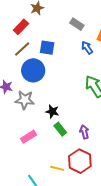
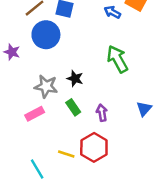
blue arrow: (87, 48) -> (112, 12), turned -32
gray star: (25, 100) -> (46, 86), moved
black star: (52, 111) -> (75, 79), moved

